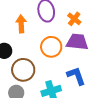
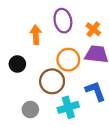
brown circle: (23, 70) -> (52, 81), moved

